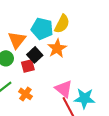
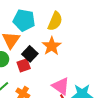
cyan pentagon: (42, 29) -> (24, 20), moved

